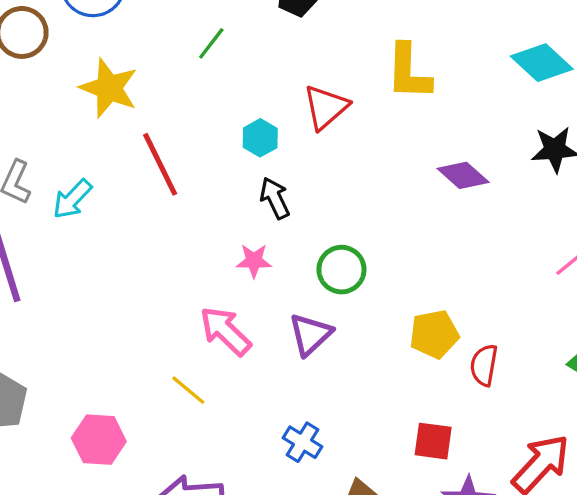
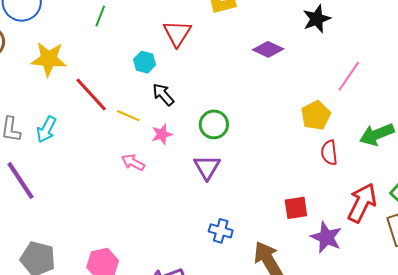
pink arrow: (225, 331) -> (133, 162), moved, size x0.7
yellow pentagon: (434, 334) -> (316, 115), moved
red semicircle: (484, 365) -> (329, 153), moved
yellow line: (188, 390) -> (128, 116), moved

